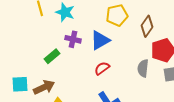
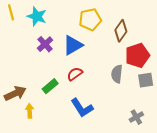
purple cross: (73, 39) -> (45, 44), turned 35
green rectangle: (52, 56) -> (50, 86), moved

